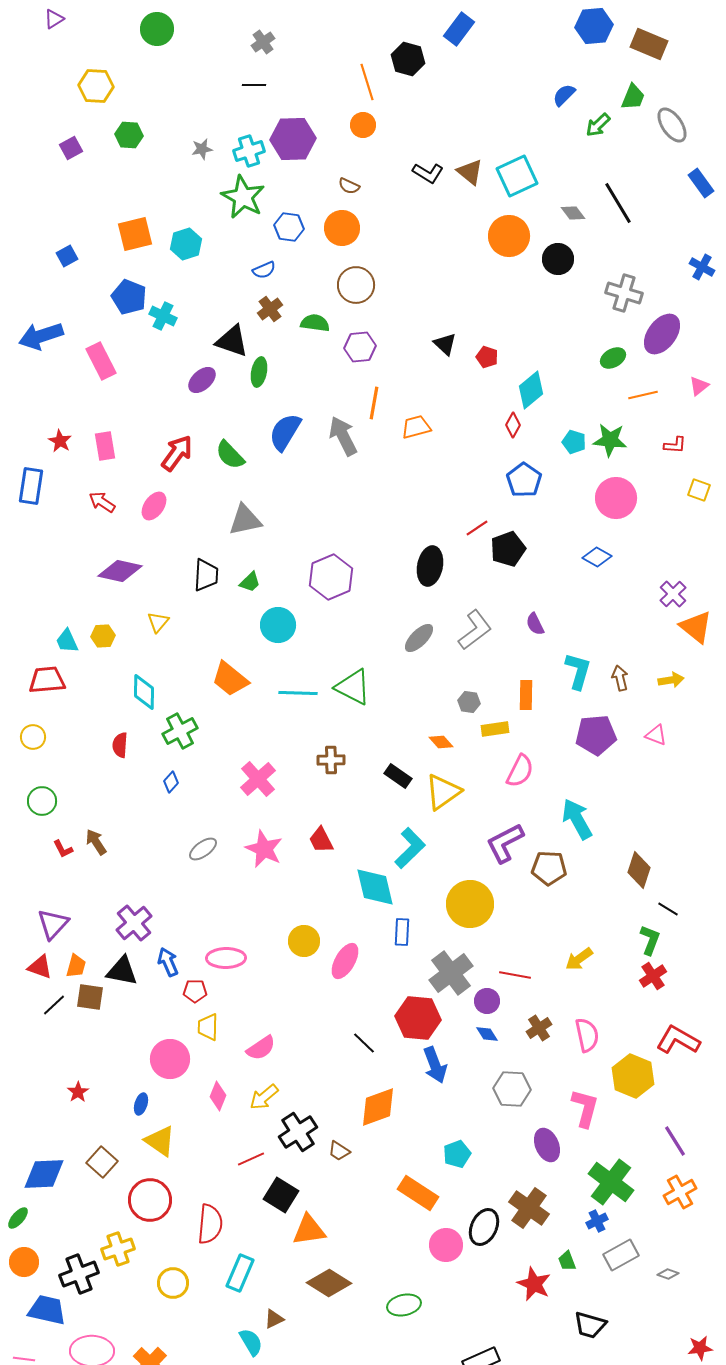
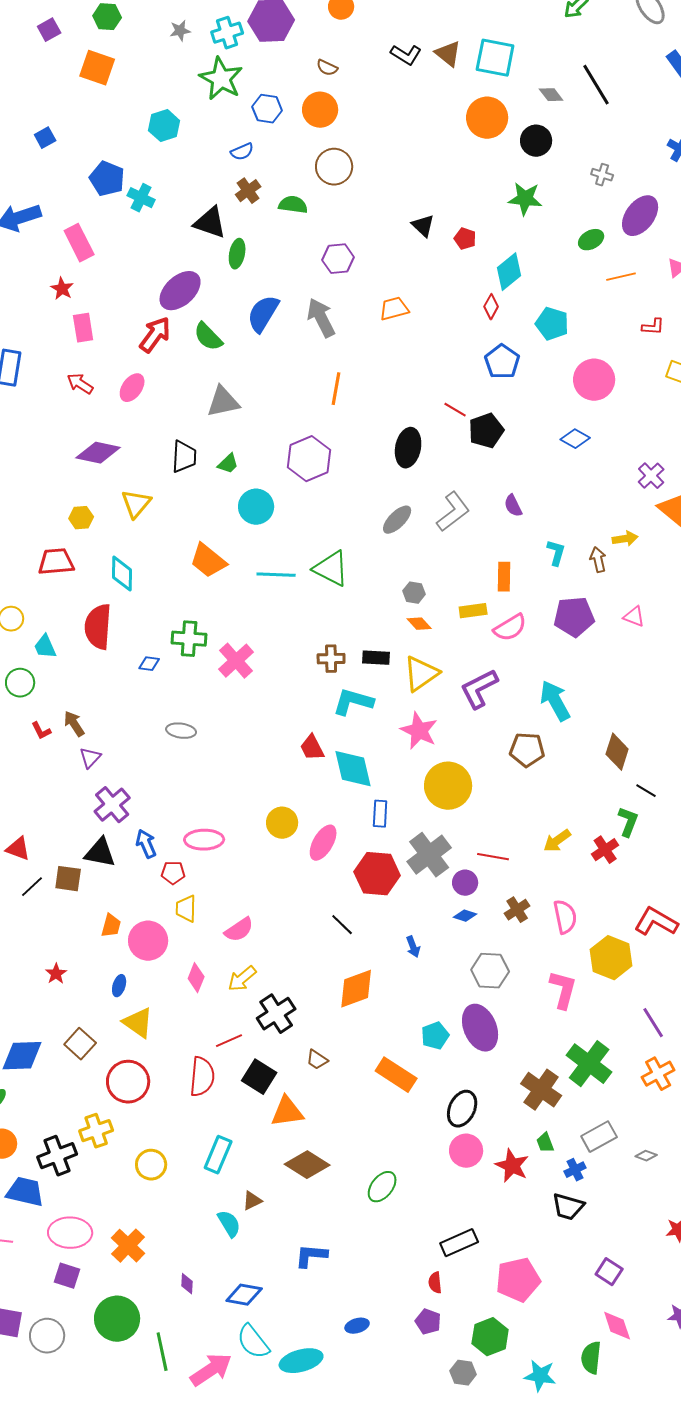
cyan square: (517, 176) -> (495, 58), turned 36
orange square: (135, 234) -> (97, 68), moved, turned 33
gray cross: (624, 293) -> (602, 175), size x0.6
purple hexagon: (360, 347) -> (338, 259), moved
purple ellipse: (202, 380) -> (180, 291), moved, size x1.5
orange line: (374, 403) -> (336, 389), moved
green star: (610, 440) -> (525, 199), moved
red star: (60, 441) -> (62, 289), moved
cyan pentagon: (574, 442) -> (552, 324), size x1.4
red line: (477, 528) -> (455, 410), turned 65
yellow triangle: (158, 622) -> (136, 504), size x1.4
cyan trapezoid: (67, 641) -> (45, 647), moved
cyan L-shape: (578, 671) -> (556, 553), size x0.7
red trapezoid: (47, 680) -> (56, 562), moved
yellow arrow: (671, 680) -> (625, 539), moved
gray hexagon: (469, 702) -> (414, 593), moved
green cross: (180, 731) -> (189, 639), moved, turned 32
red semicircle: (120, 745) -> (98, 627), size x1.8
brown cross: (331, 760) -> (331, 659), moved
pink semicircle: (520, 771) -> (510, 628), moved, turned 32
black rectangle: (398, 776) -> (376, 658), turned -32
blue diamond: (171, 782) -> (149, 664), turned 55
red trapezoid: (321, 840) -> (312, 748), moved
purple L-shape: (505, 843) -> (479, 689), moved
cyan L-shape: (410, 848) -> (353, 702), moved, turned -120
gray ellipse: (203, 849) -> (181, 731), turned 44
pink star: (264, 849) -> (419, 731), moved
purple triangle: (53, 924) -> (90, 758), moved, size x0.7
orange trapezoid: (76, 966) -> (111, 926), moved
red cross: (653, 976) -> (605, 850), moved
red hexagon: (418, 1018) -> (377, 874), moved
blue diamond: (487, 1034) -> (465, 916), turned -40
blue arrow: (435, 1065) -> (413, 947), size x0.6
purple ellipse: (547, 1145) -> (480, 1028), moved, size x1.4
brown trapezoid: (339, 1151) -> (317, 1060), moved
brown cross: (529, 1208) -> (541, 1090), moved
blue cross: (597, 1221) -> (575, 1170), moved
red semicircle: (210, 1224) -> (202, 1077), moved
pink circle: (446, 1245) -> (466, 1151), moved
green ellipse: (404, 1305) -> (382, 1187), turned -40

